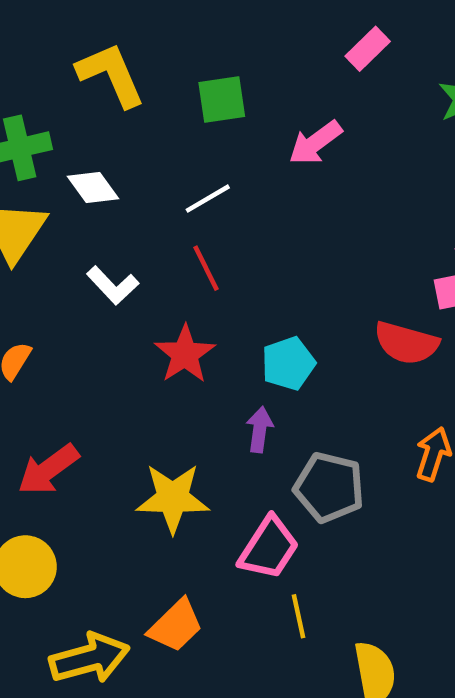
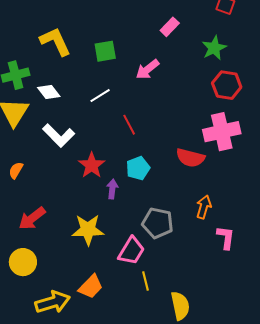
red line: (206, 268) -> (129, 125), moved
white L-shape: (113, 285) -> (59, 135), size x1.4
purple arrow: (260, 430) -> (112, 189), moved

